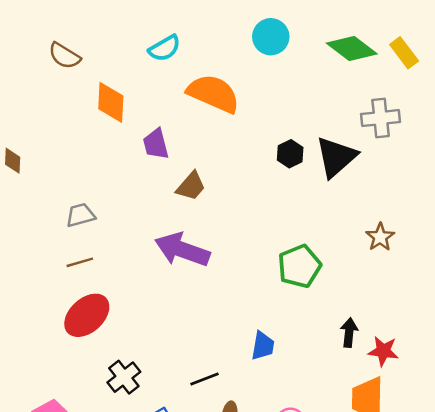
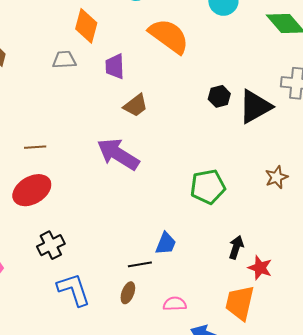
gray trapezoid: (80, 215) -> (64, 60), moved
black line: (205, 379) -> (140, 264), moved

